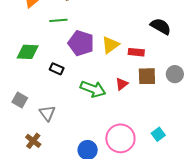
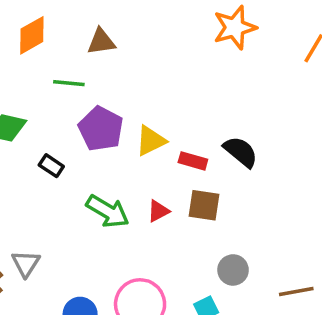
black semicircle: (161, 26) -> (241, 152), moved
gray circle: (175, 74) -> (233, 270), moved
gray triangle: (47, 113) -> (26, 264), moved

